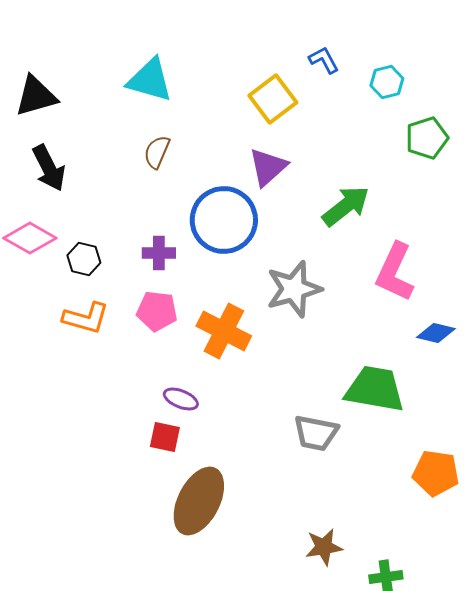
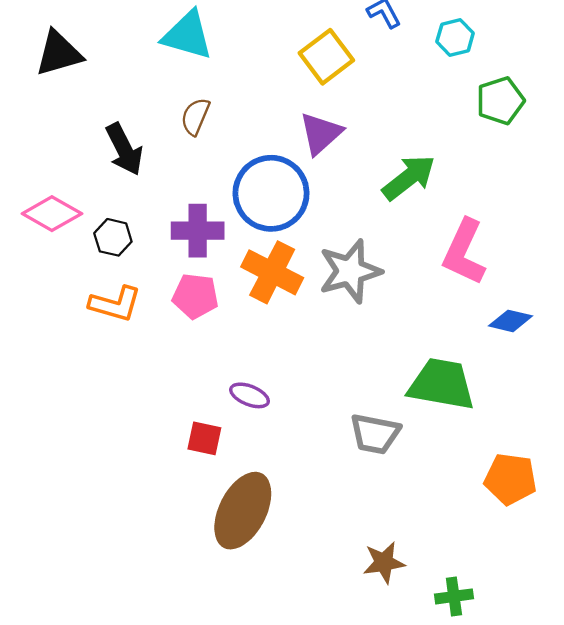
black arrow: (49, 168) -> (124, 149), moved
purple cross: (159, 253) -> (198, 231), size x1.4
orange cross: (224, 331) -> (272, 272), moved
purple ellipse: (181, 399) -> (250, 395), moved

